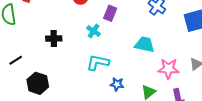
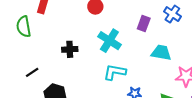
purple rectangle: (110, 13) -> (144, 23), moved
cyan cross: (94, 31) -> (109, 41), size x1.6

